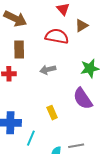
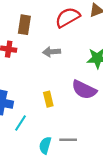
red semicircle: (57, 36) -> (68, 17), turned -50
purple semicircle: (83, 99) -> (84, 90), turned -40

